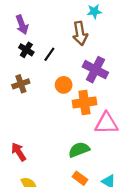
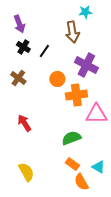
brown cross: (21, 84) -> (18, 78), turned -35
red arrow: (19, 152) -> (24, 123), moved

